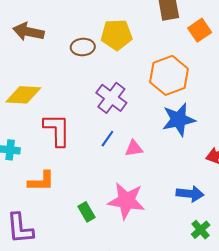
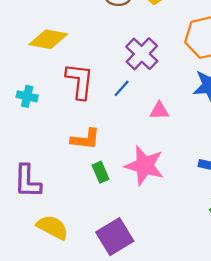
blue line: (107, 139) -> (122, 88), moved
orange L-shape: (41, 181) -> (85, 139), moved

